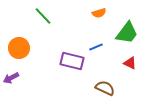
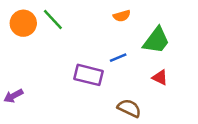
orange circle: (19, 48) -> (23, 23), moved

